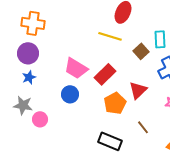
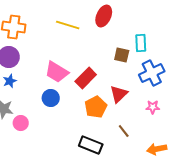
yellow line: (110, 36) -> (68, 25), moved
brown square: (141, 51) -> (122, 55), turned -35

